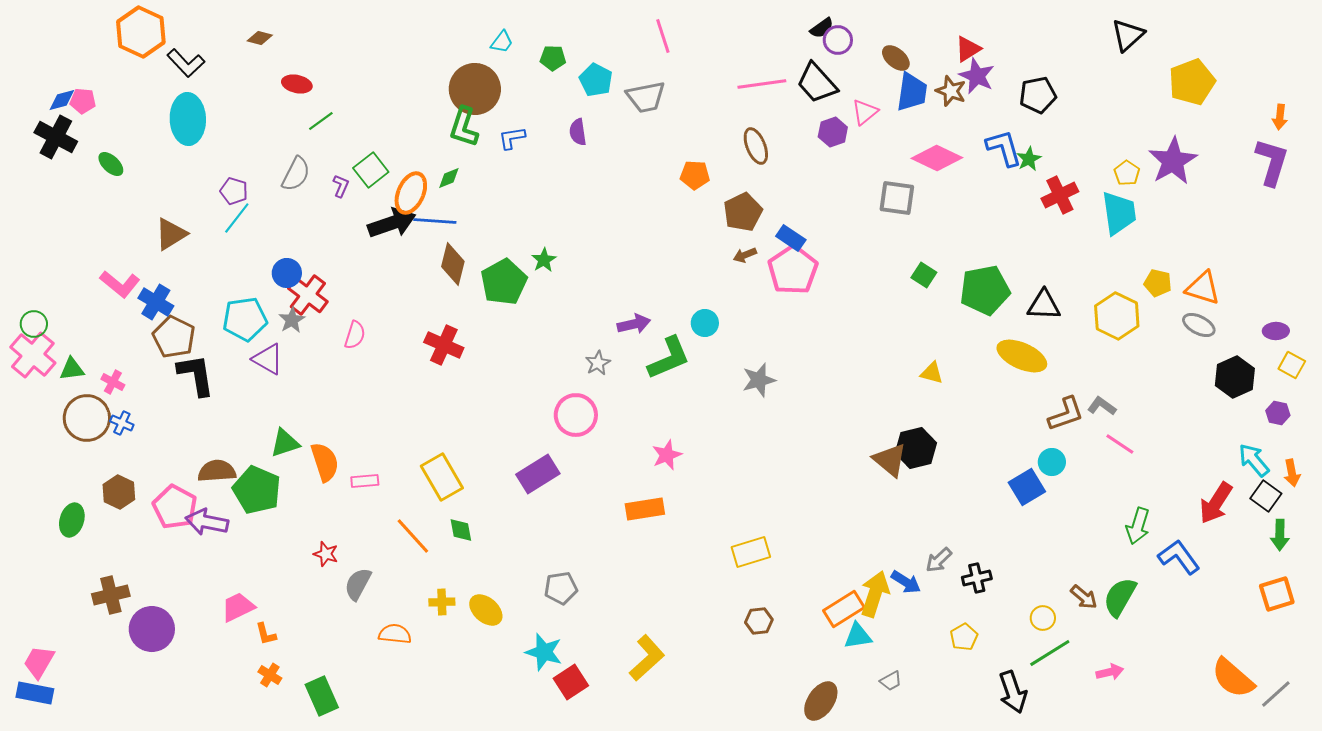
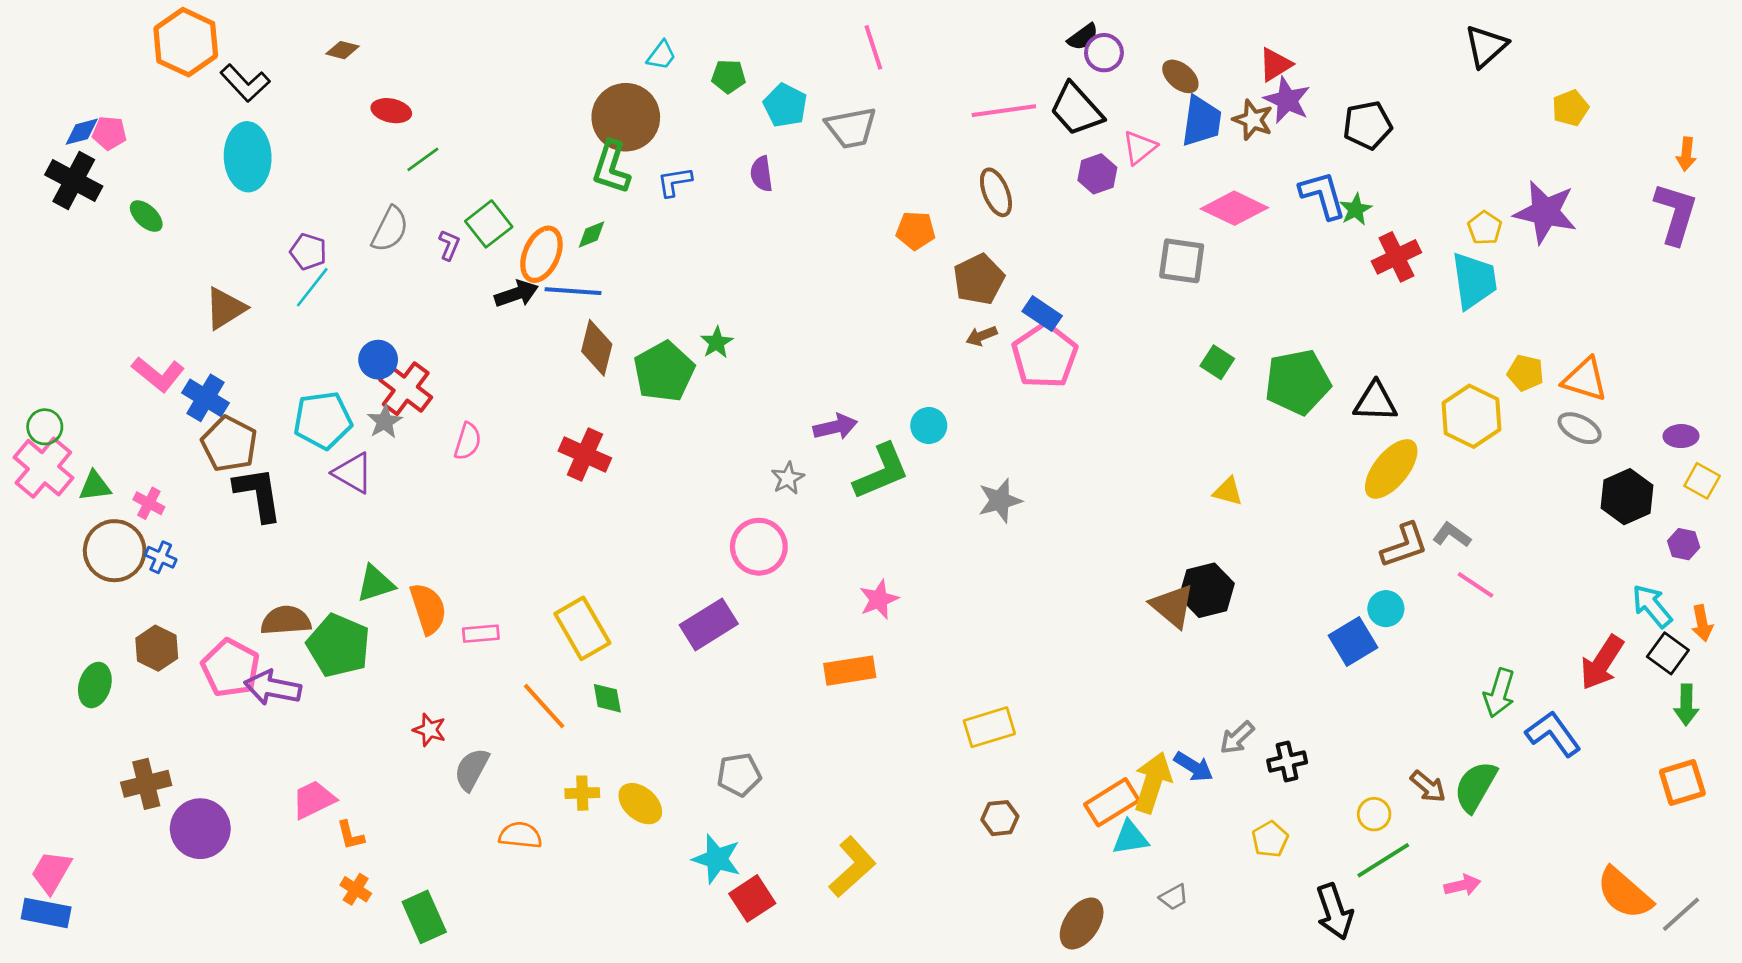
yellow pentagon: (1192, 82) -> (1570, 108), size x0.6
purple star: (1173, 161) -> (1545, 212), turned -30
black arrow: (392, 223) -> (516, 294), size x0.7
yellow ellipse: (1022, 356) -> (1391, 469), moved, turned -75

